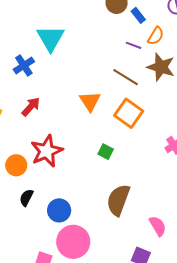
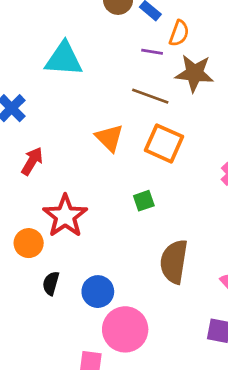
cyan triangle: (51, 38) -> (64, 59), moved, turned -44
green square: (106, 152) -> (144, 201), turned -35

